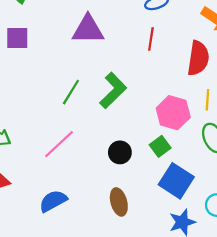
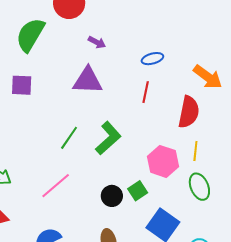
green square: (160, 146) -> (138, 191), moved

